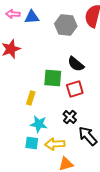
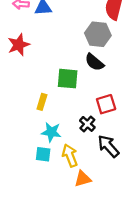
gray hexagon: (66, 25) -> (98, 34), moved
red square: (75, 89) -> (106, 104), moved
yellow arrow: (55, 144) -> (70, 155), turned 72

